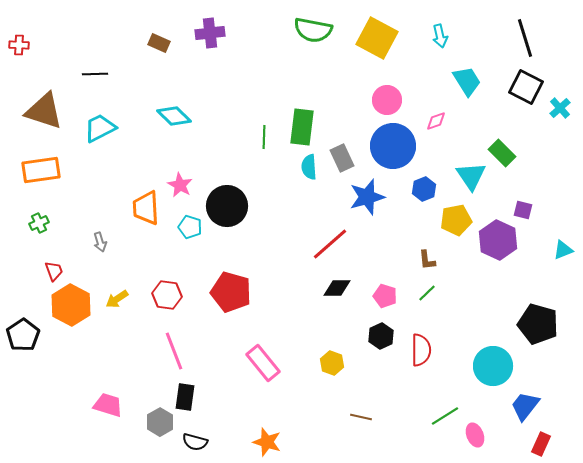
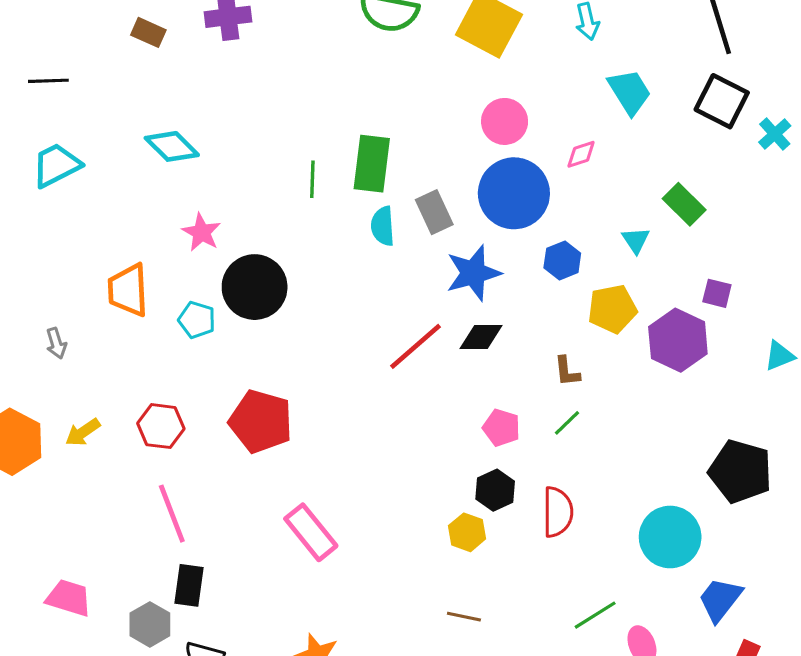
cyan triangle: (471, 176) -> (636, 240), size x0.6
pink star: (180, 185) -> (201, 232), moved
black diamond: (337, 288) -> (481, 337), moved
yellow hexagon: (332, 363) -> (467, 532), moved

